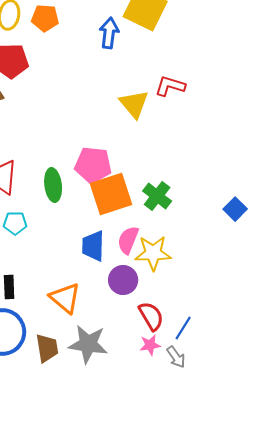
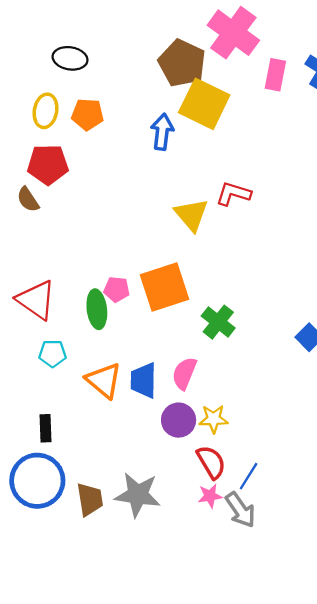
pink pentagon: (93, 165) -> (117, 289), moved, size x0.6
orange square: (111, 194) -> (165, 287), moved
yellow star: (153, 253) -> (214, 419), moved, size x0.7
orange triangle: (65, 298) -> (104, 380), moved
gray arrow: (176, 357) -> (240, 510), size x1.4

